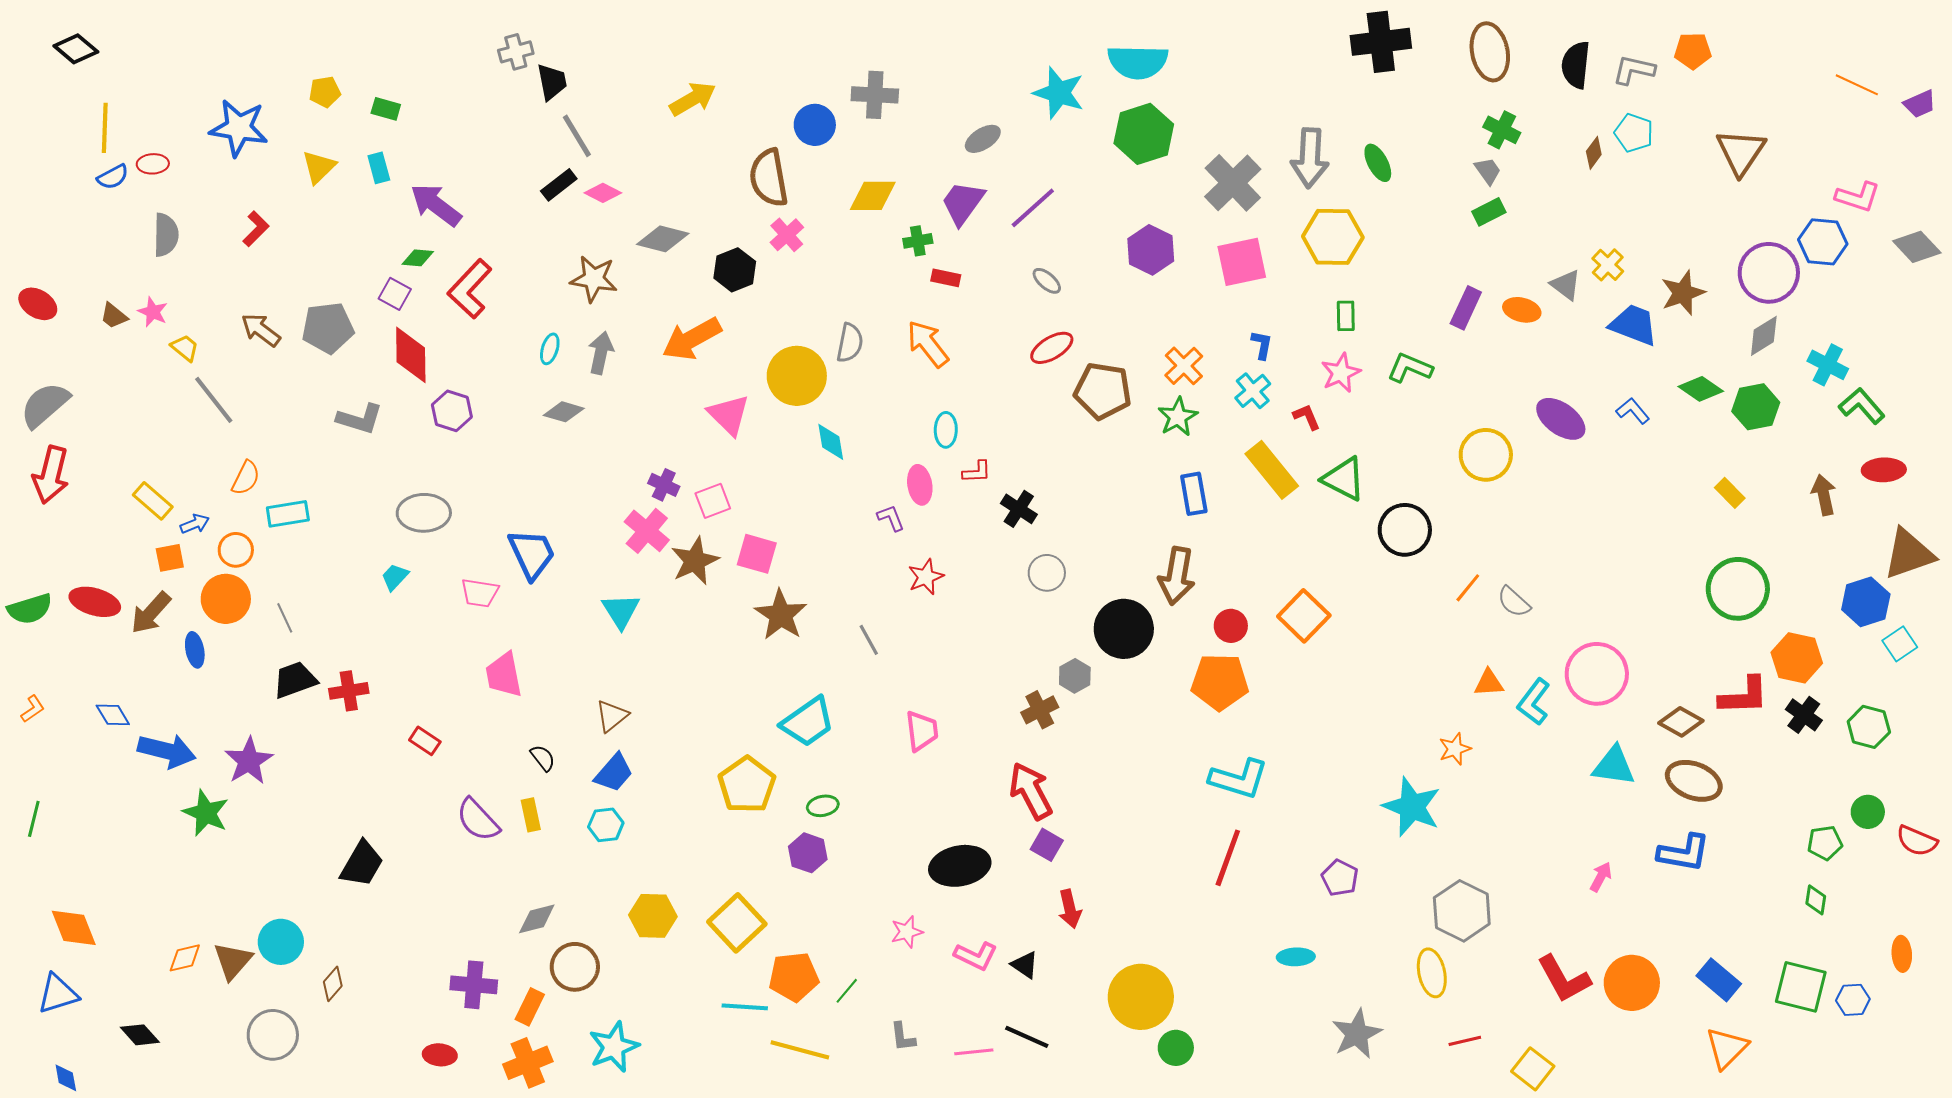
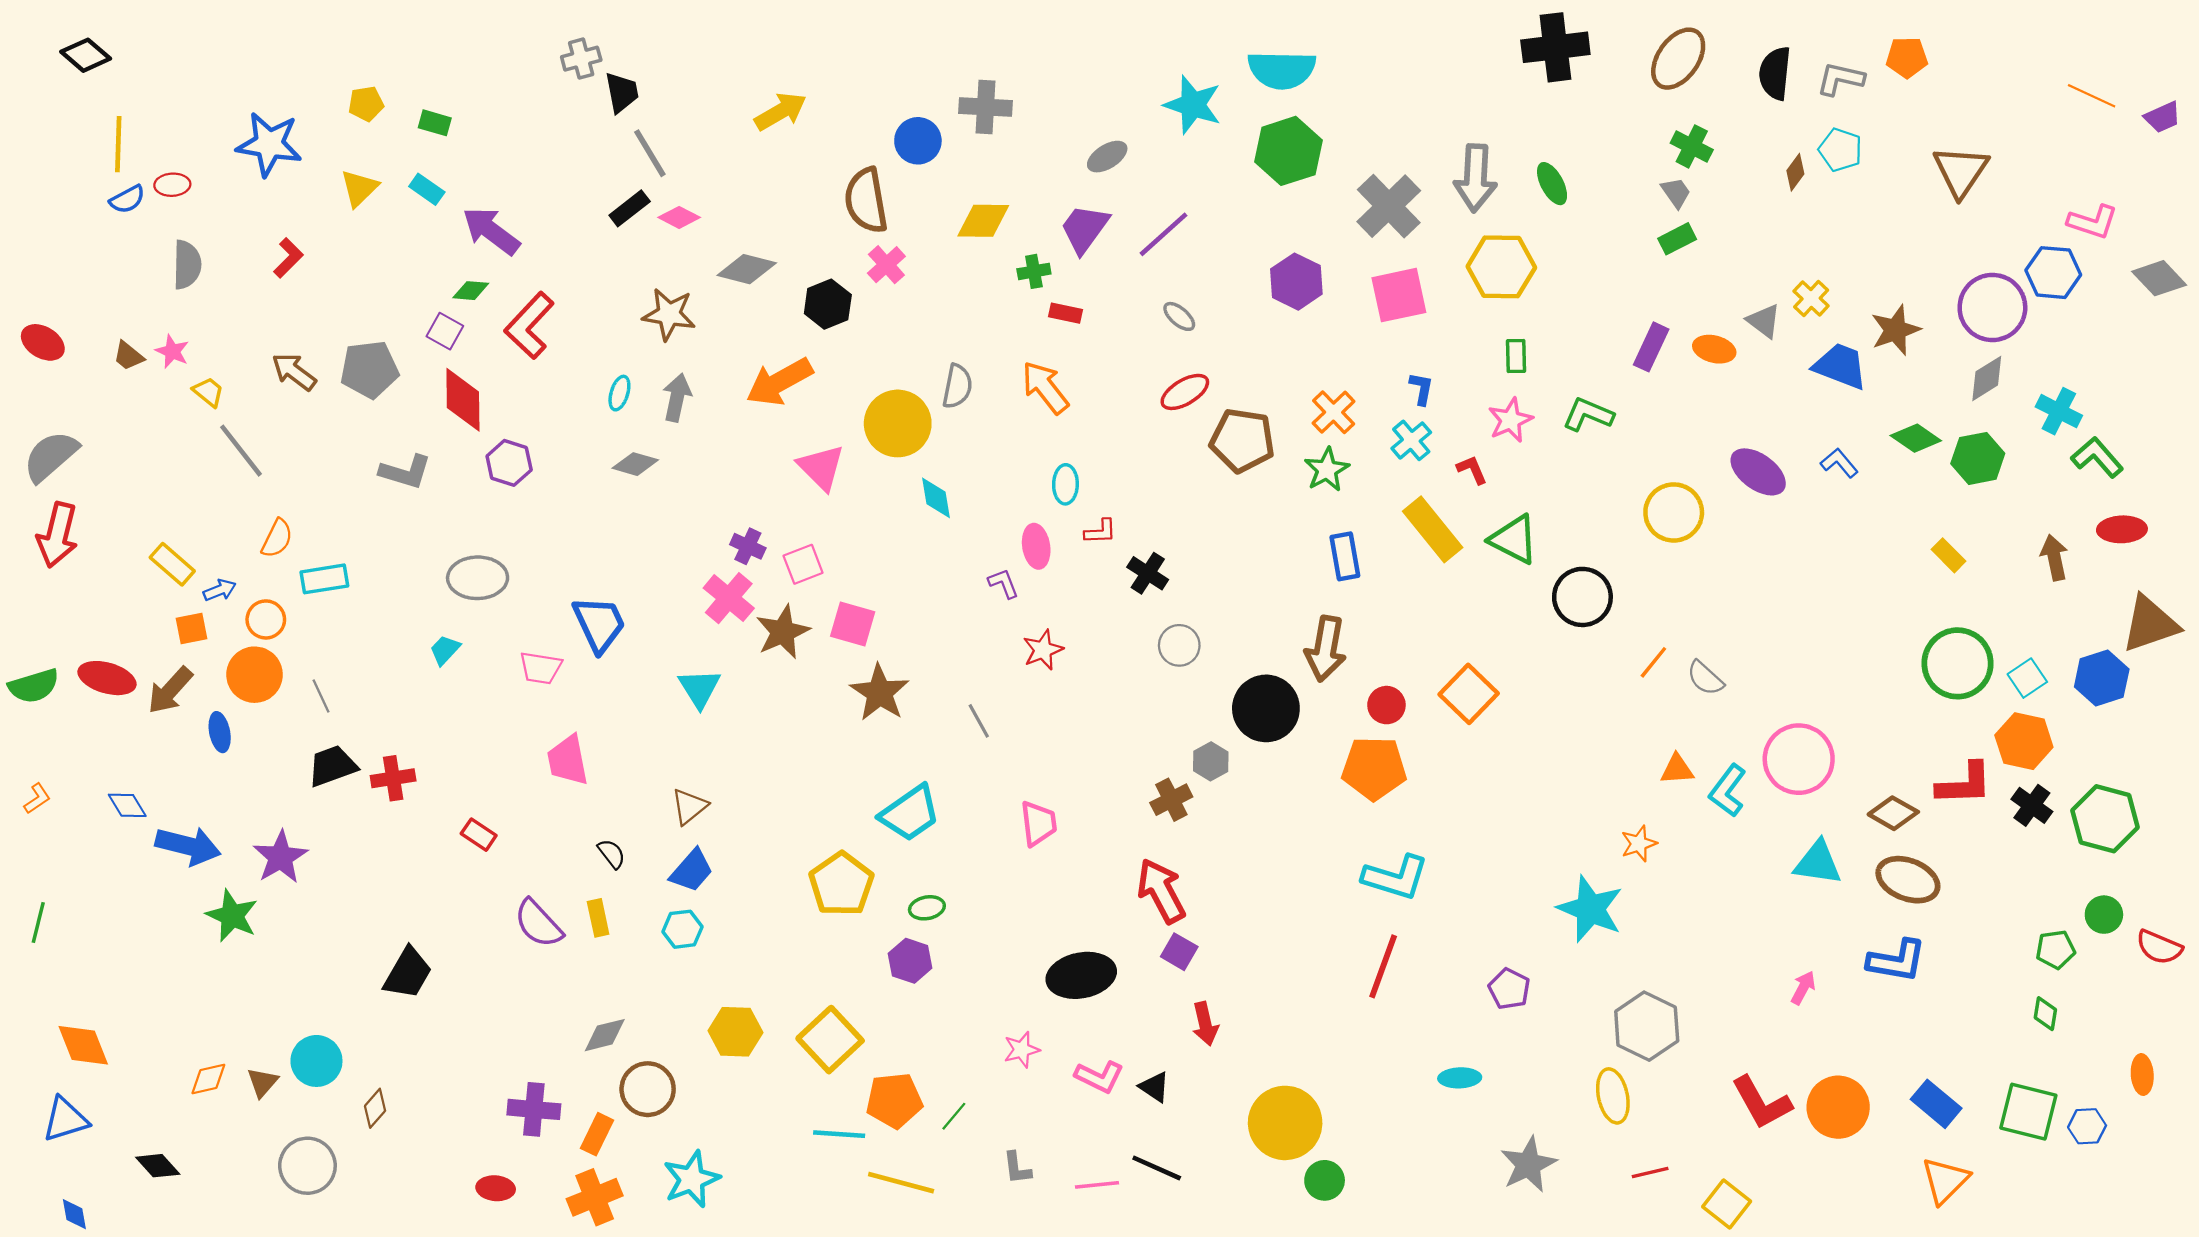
brown ellipse: (1490, 52) -> (1678, 59), turned 46
cyan rectangle: (379, 168) -> (427, 189), turned -40
cyan square: (1900, 644) -> (2027, 678), moved
green hexagon: (1869, 727) -> (2105, 819), size x1.4
brown triangle: (233, 961) -> (262, 1082), size x0.7

